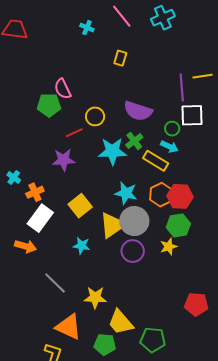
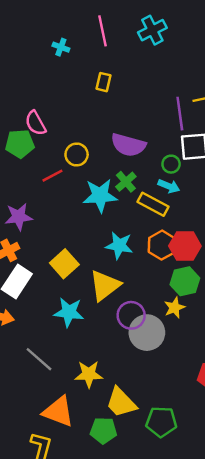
pink line: (122, 16) -> (102, 31), turned 30
purple star: (64, 160) -> (19, 217), moved
gray circle: (134, 221) -> (147, 333), moved
cyan star: (82, 246) -> (69, 312), size x1.4

